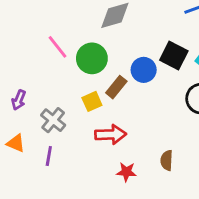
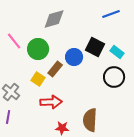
yellow square: (92, 101) -> (38, 79), turned -32
brown semicircle: (167, 160) -> (90, 120), size x1.6

